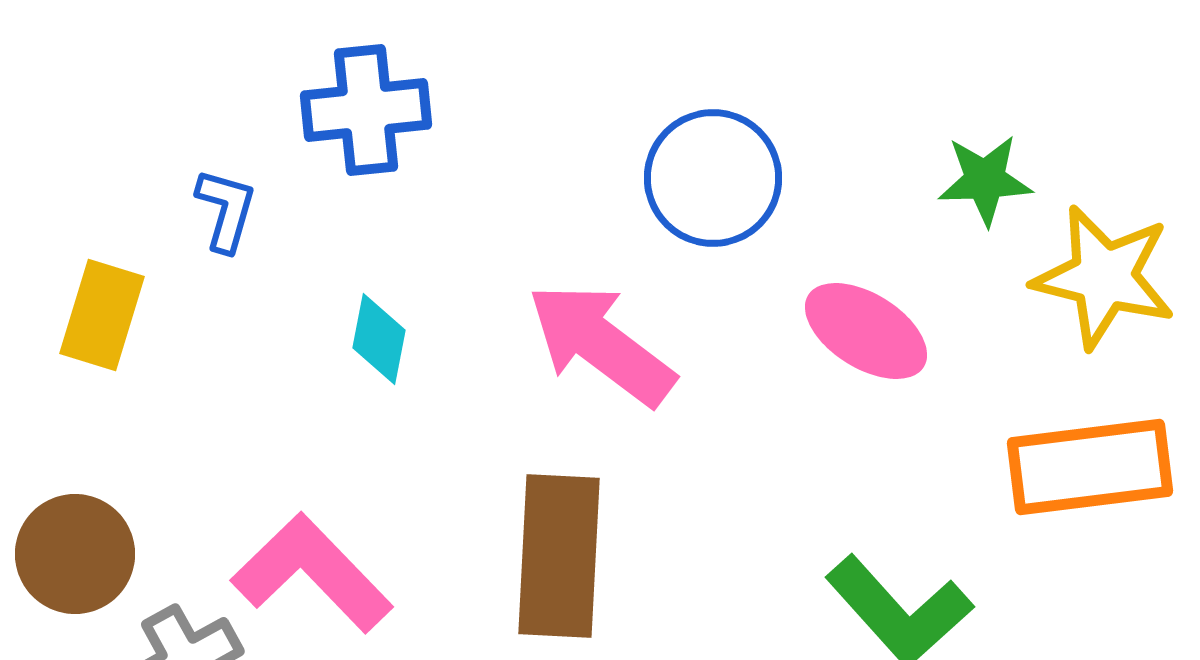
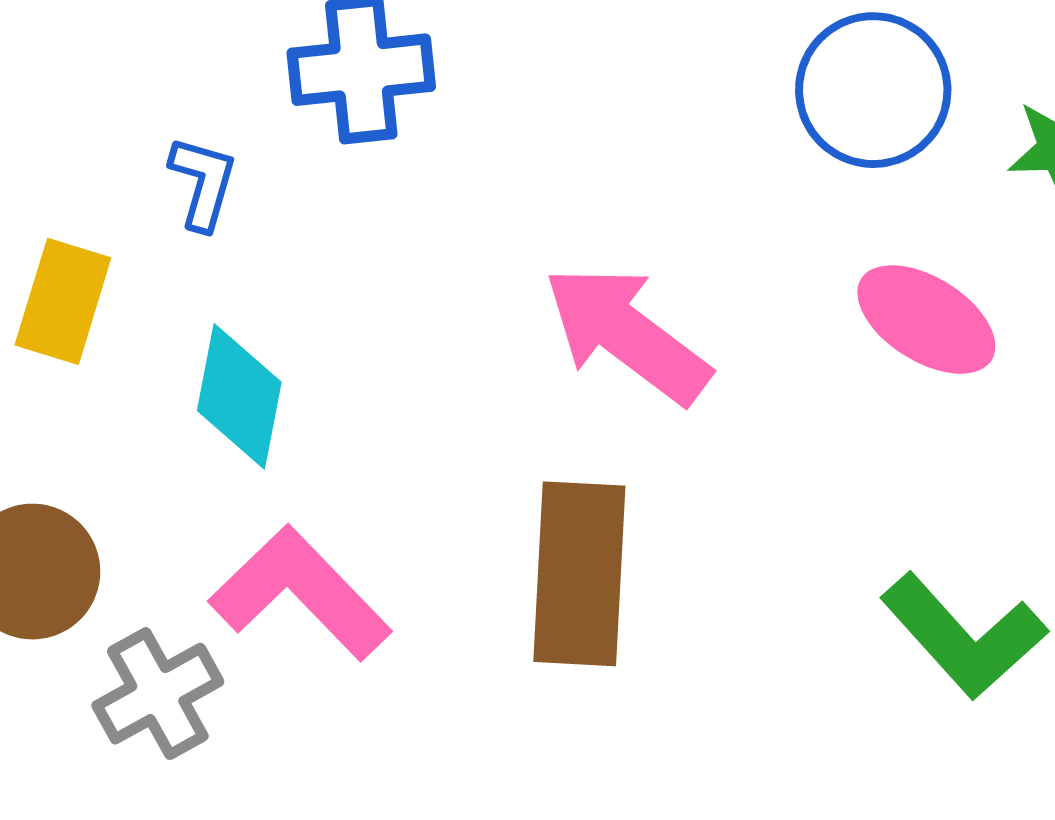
blue circle: (713, 178) -> (873, 90), moved
cyan diamond: (379, 339) -> (239, 396), moved, size x1.4

